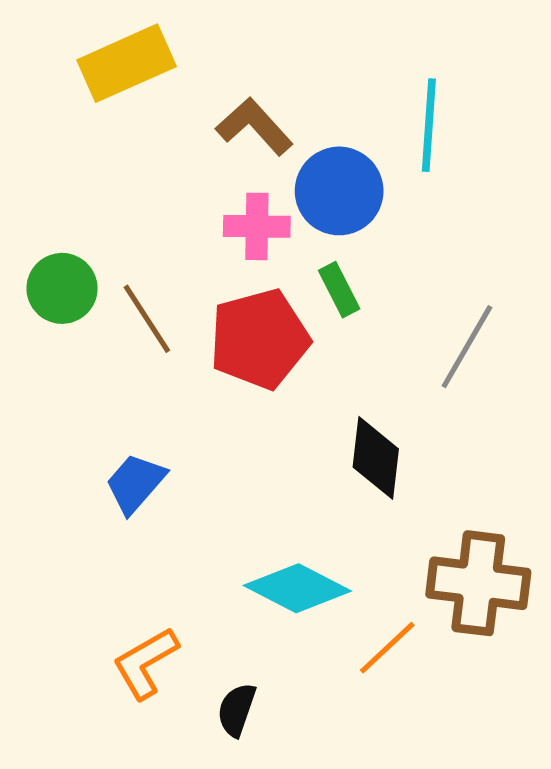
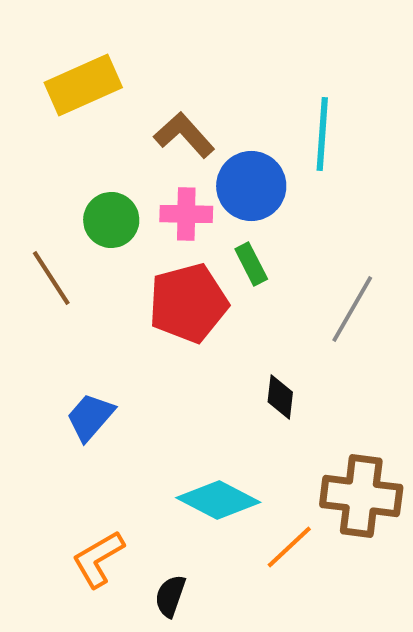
green circle: (62, 288) -> (111, 220), moved
brown line: (147, 319) -> (51, 278), moved
black diamond: (376, 458) -> (280, 397), size x0.7

